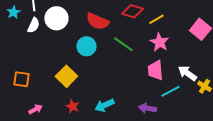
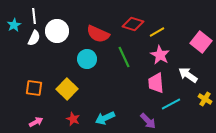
green line: (123, 44) -> (124, 57), turned 30
white arrow: (187, 73) -> (188, 75), moved
orange square: (21, 79) -> (34, 88), moved
purple arrow: (147, 108) -> (148, 121), turned -144

